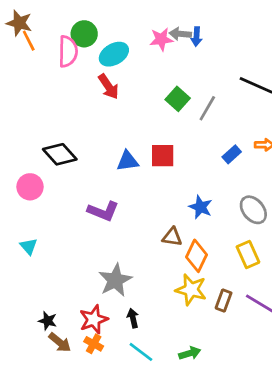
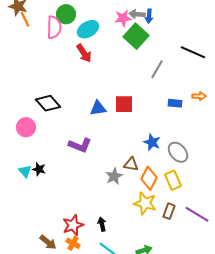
green square: (178, 99) -> (136, 36), moved, size x1.4
blue rectangle: (232, 154) -> (175, 103), turned 48
gray ellipse: (253, 210) -> (178, 152), moved
yellow rectangle: (248, 254) -> (173, 180), moved
gray star: (115, 280) -> (114, 176), moved, size x0.7
black star: (48, 321) -> (39, 169), moved

